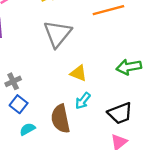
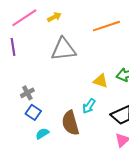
gray triangle: (57, 34) -> (63, 49), turned 48
yellow triangle: (78, 73) -> (101, 81), moved

